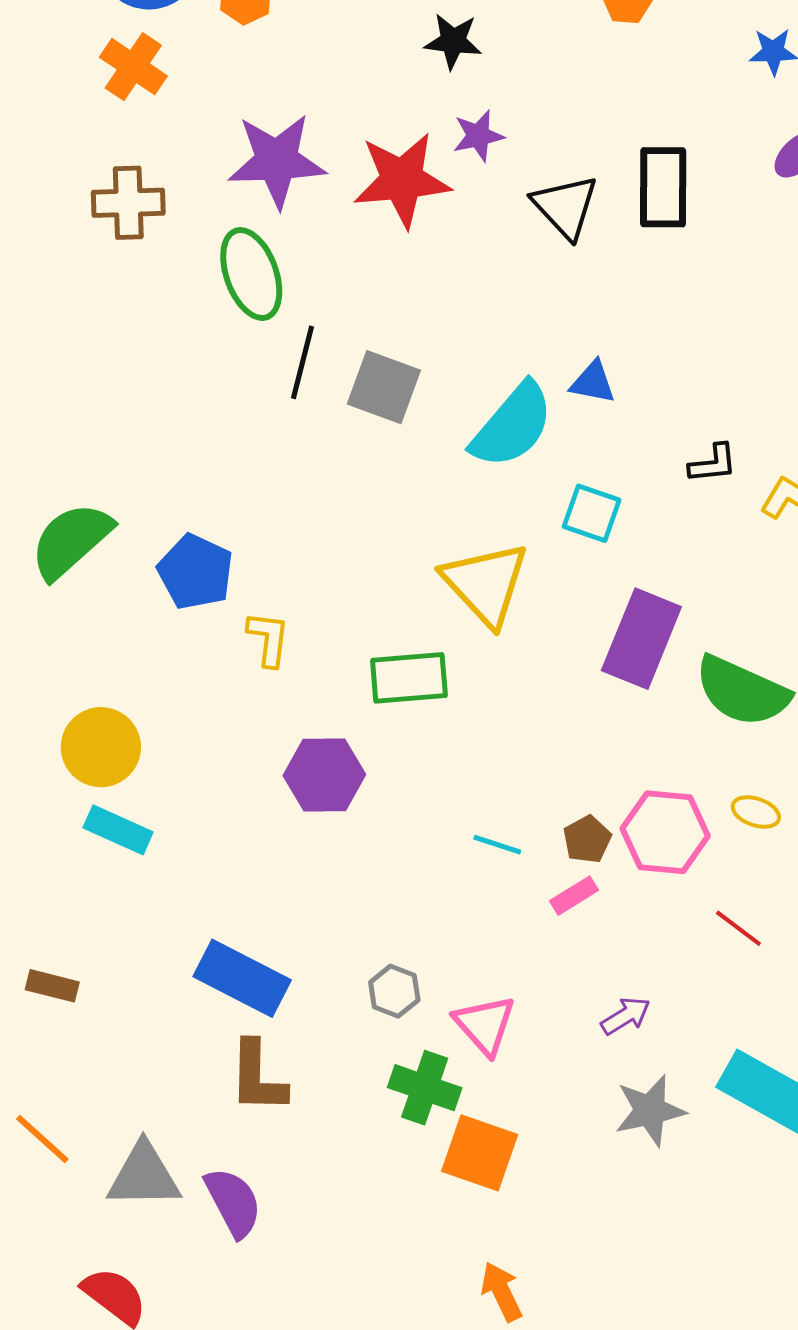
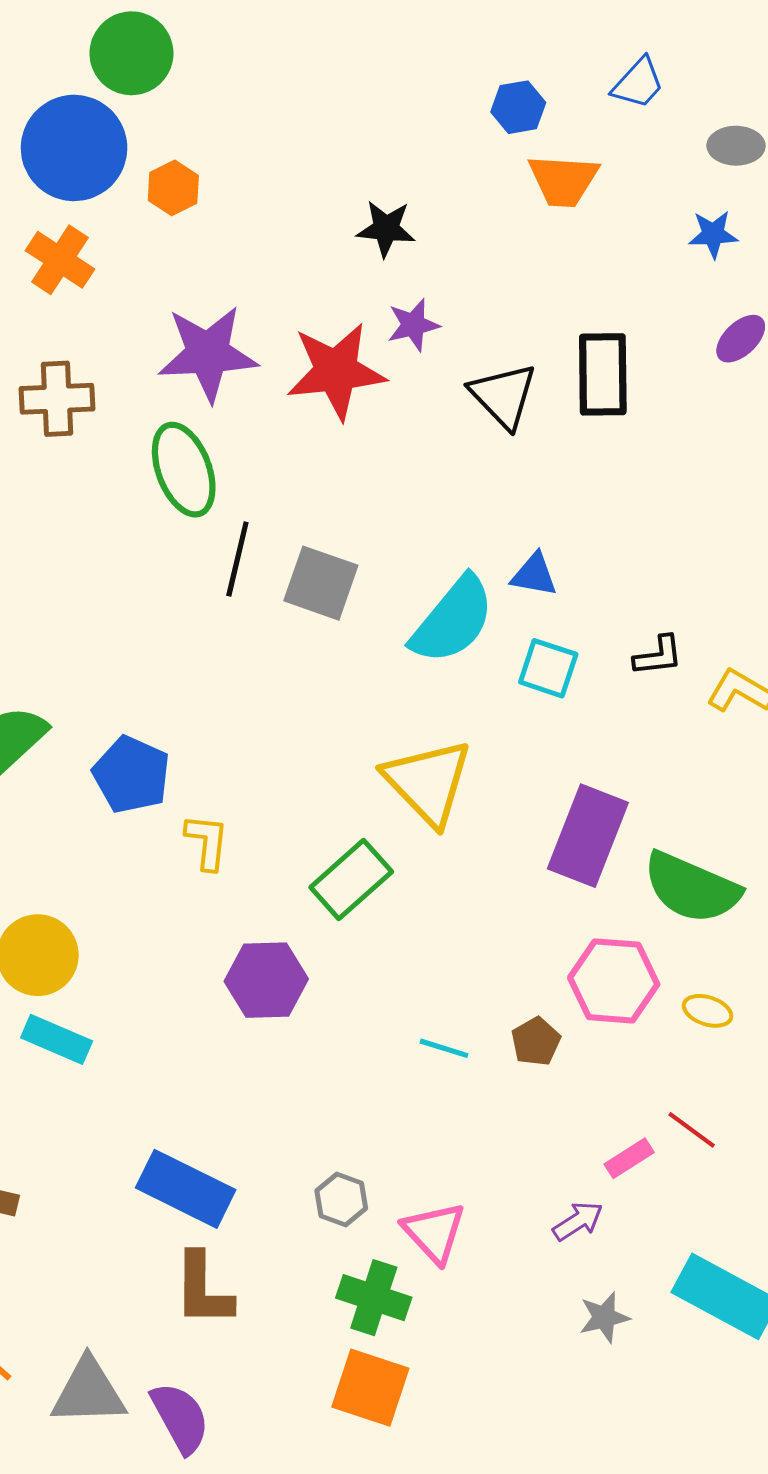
cyan square: (592, 513) -> (548, 668), moved
green rectangle: (409, 678) -> (351, 879), turned -36
pink hexagon: (665, 832) -> (614, 981), moved
pink rectangle: (574, 896) -> (629, 1158), moved
gray star: (650, 1111) -> (604, 1317), size x0.7
orange square: (480, 1153) -> (370, 1388), moved

